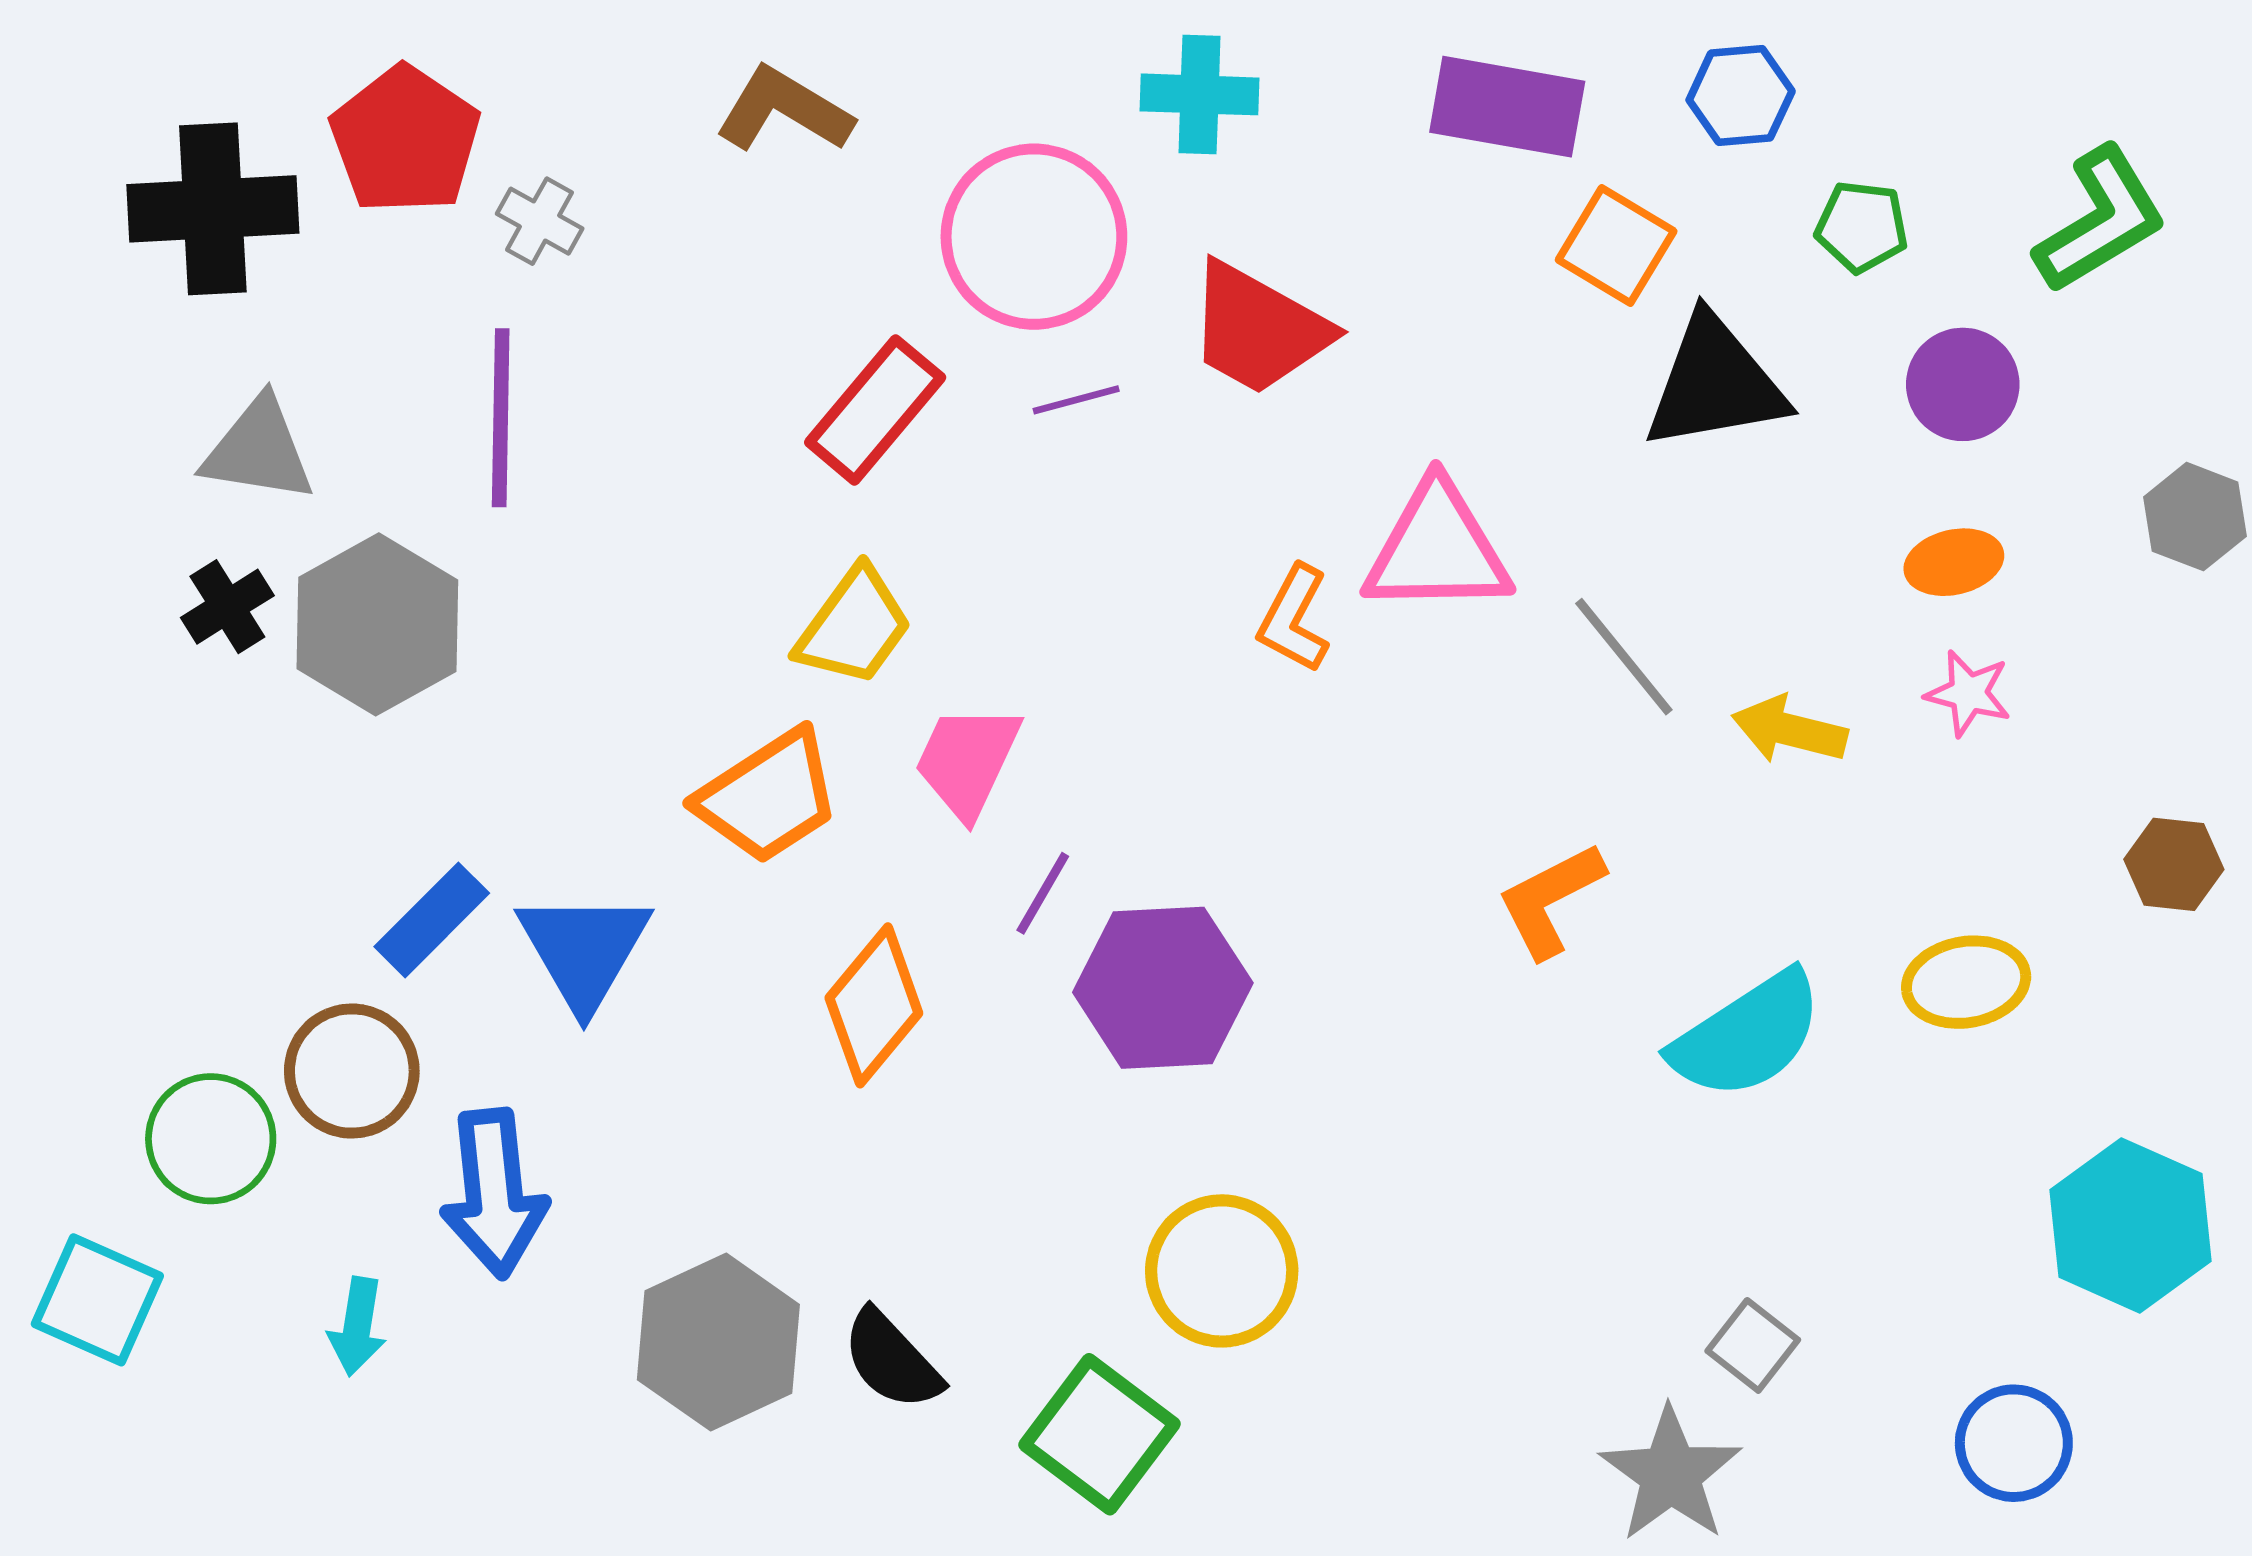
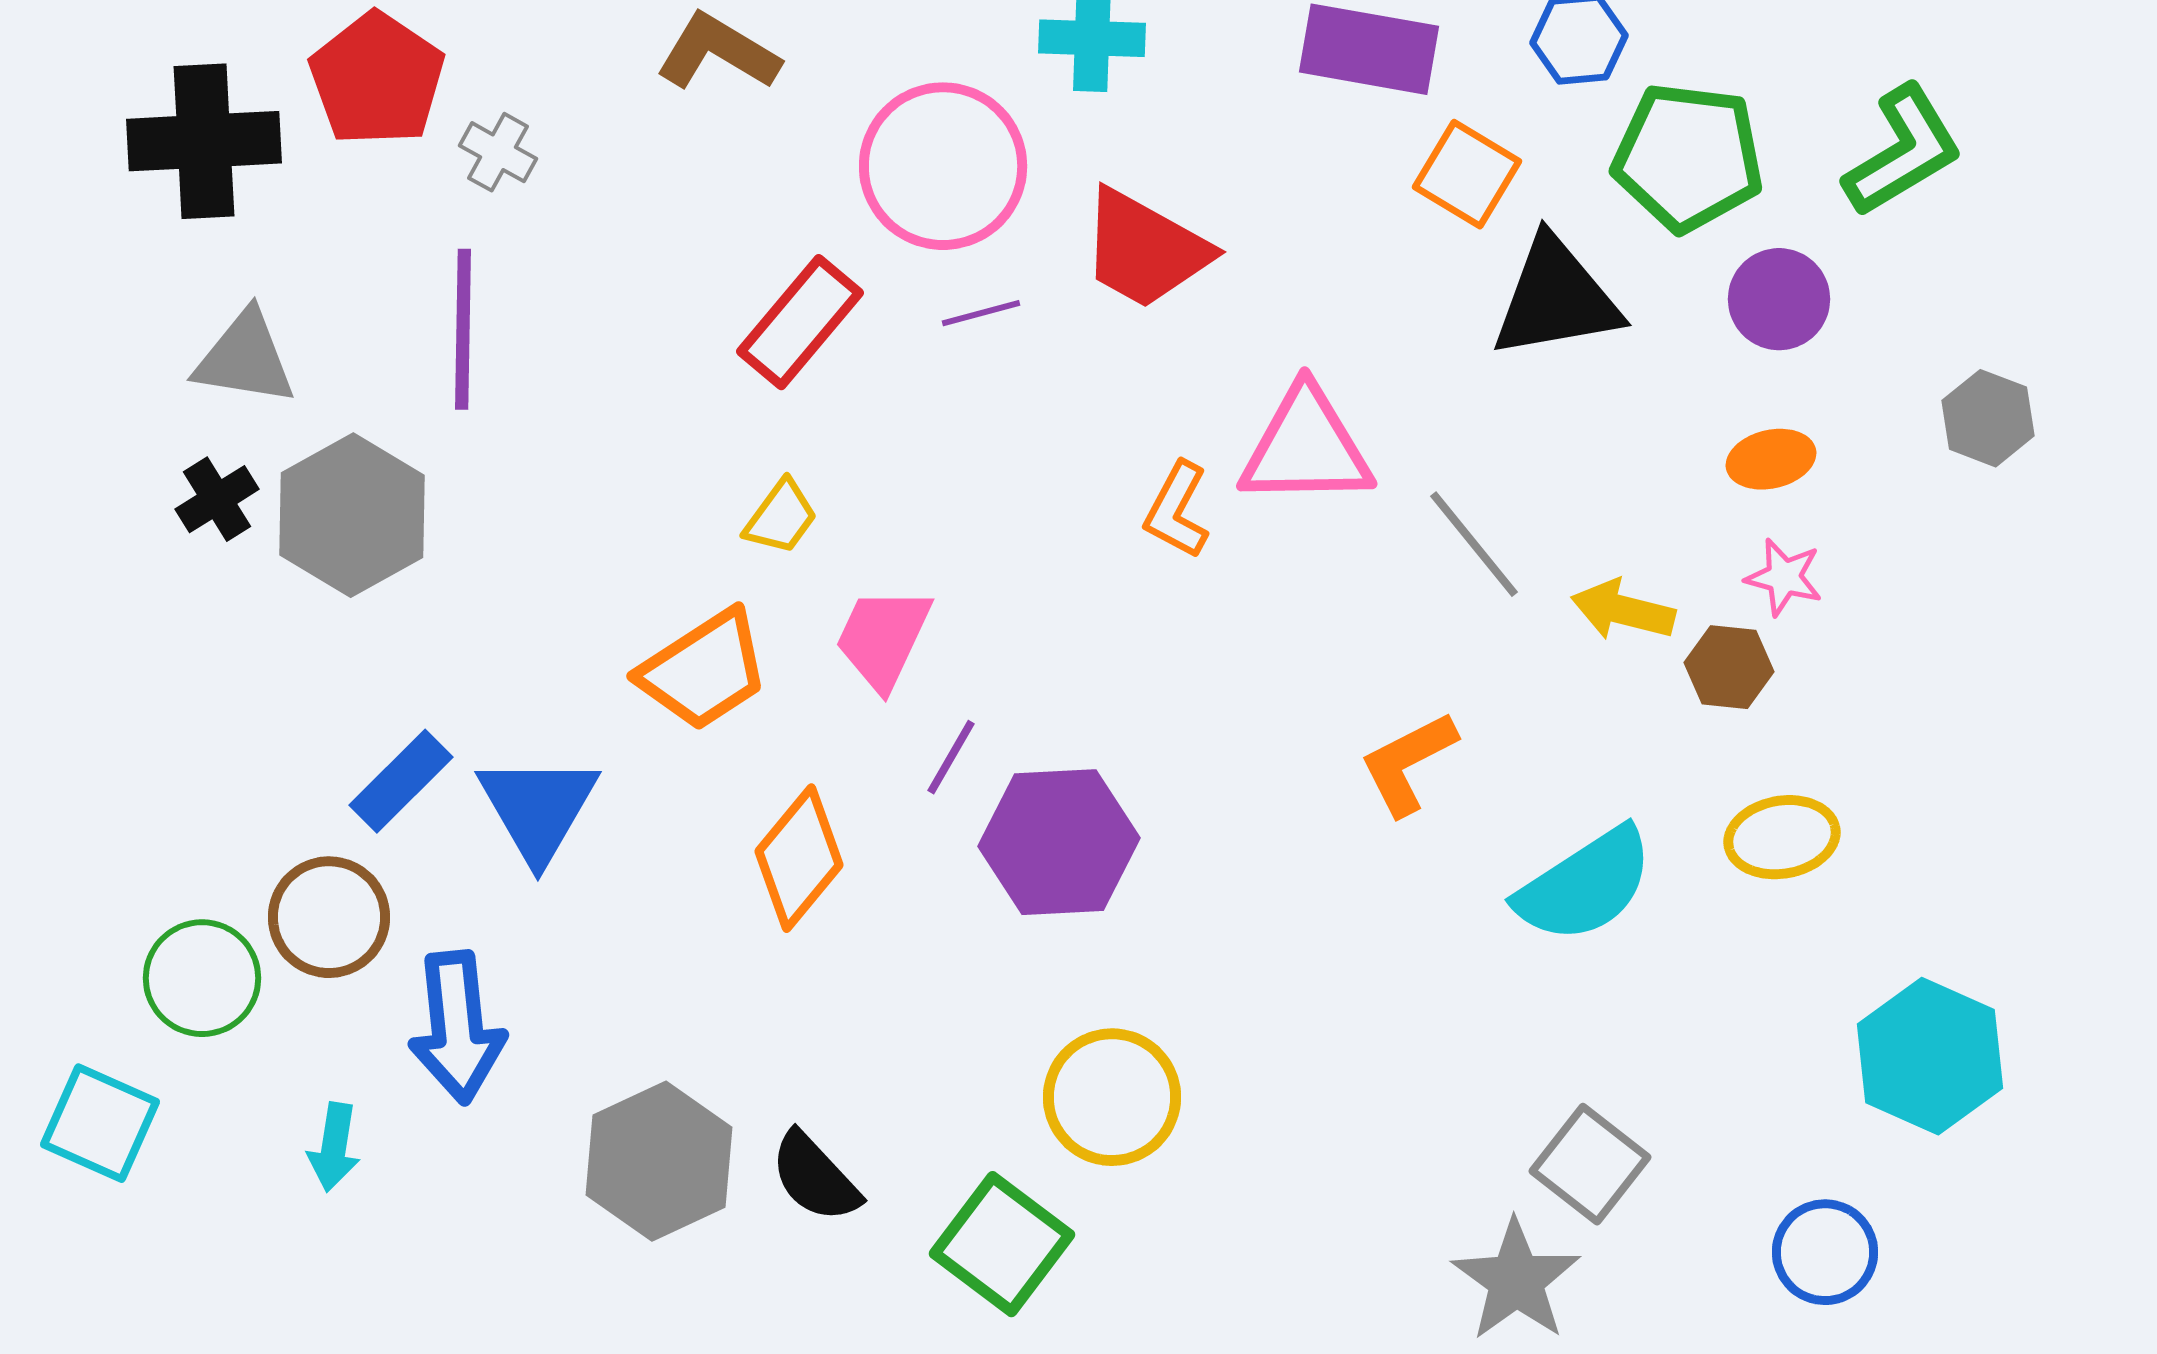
green pentagon: (1862, 227) -> (1688, 157), size x1.8
yellow trapezoid: (854, 627) -> (781, 517), size x0.7
brown hexagon: (2174, 864) -> (1729, 667), moved
gray square: (1753, 1345) -> (1590, 1164), size x1.4

